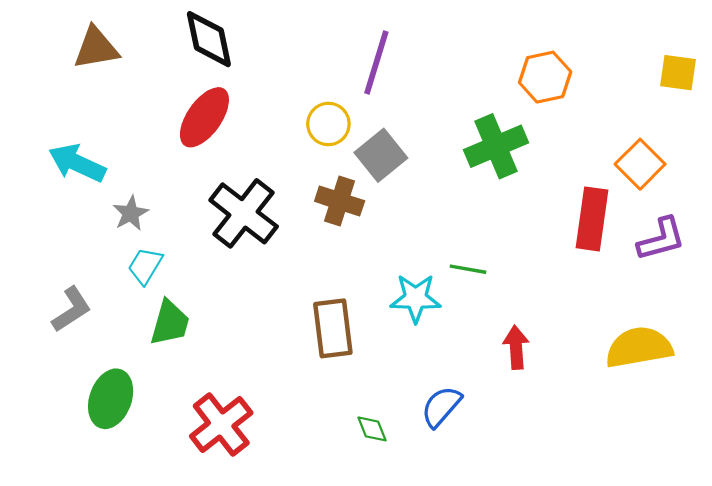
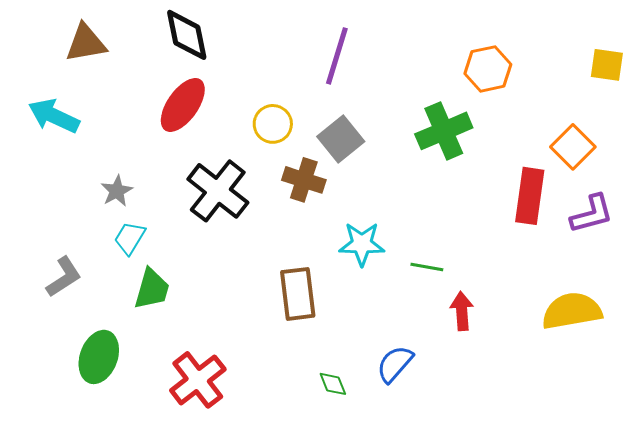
yellow circle: (328, 124) -> (273, 124), moved
cyan arrow: (77, 163) -> (54, 116), moved
green line: (468, 269) -> (427, 267), moved
cyan star: (416, 298) -> (362, 244), moved

